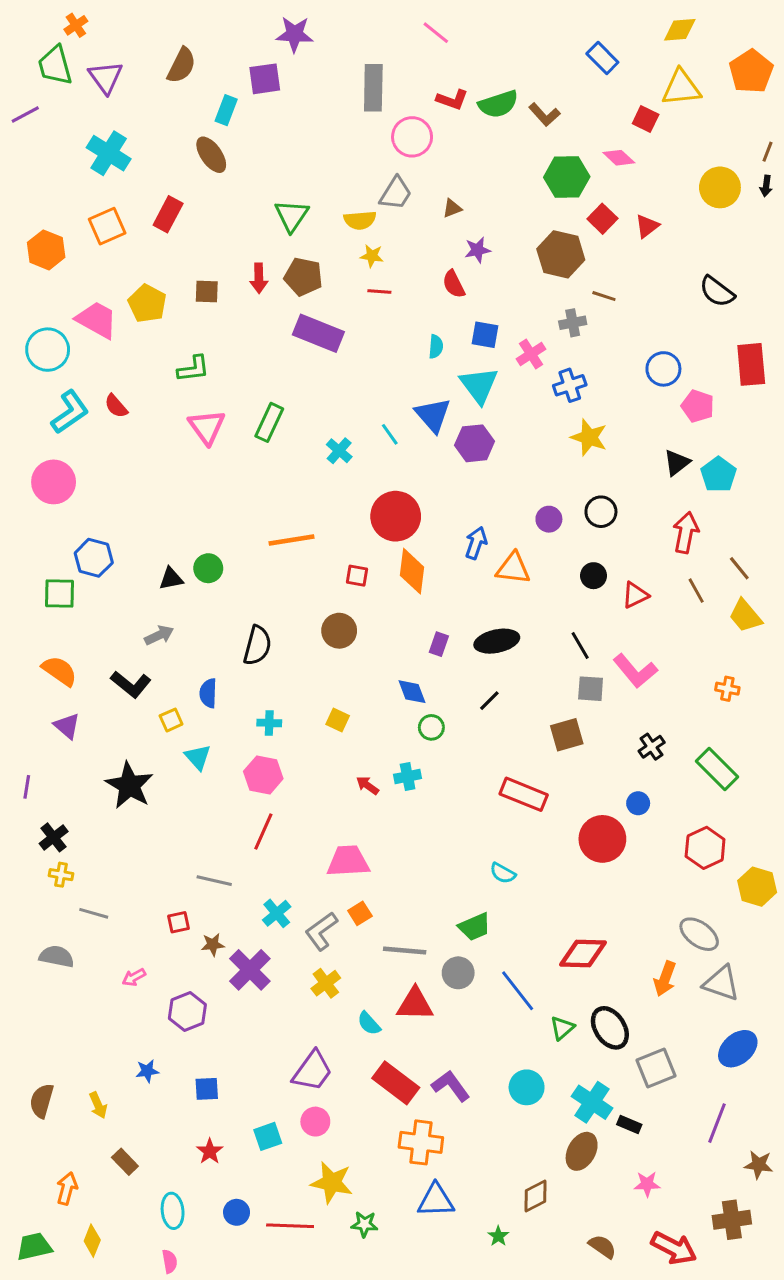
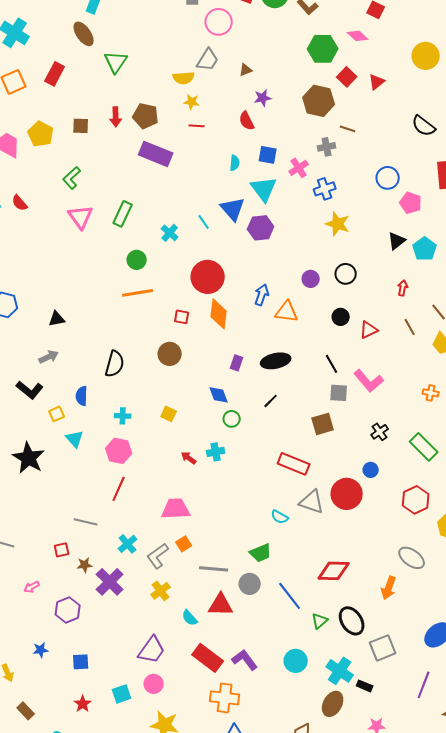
green triangle: (292, 216) -> (116, 62), moved
green L-shape: (193, 369) -> (72, 178), turned 145
red arrow: (686, 533) -> (403, 288), size x0.6
green circle: (208, 568) -> (137, 260), moved
gray triangle: (721, 983) -> (312, 502), moved

